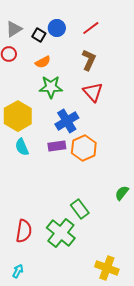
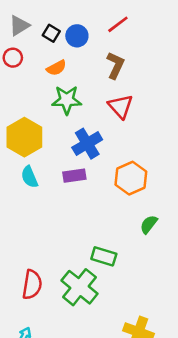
blue circle: (57, 28) -> (77, 36), moved
orange hexagon: (84, 148) -> (131, 178), moved
green semicircle: (122, 193) -> (149, 224), moved
green rectangle: (80, 209) -> (104, 256), turned -36

